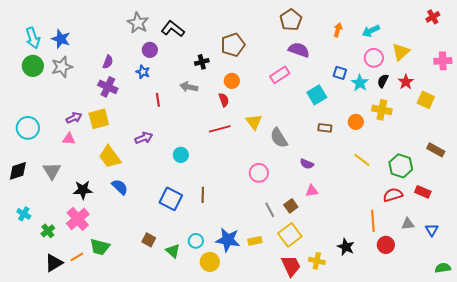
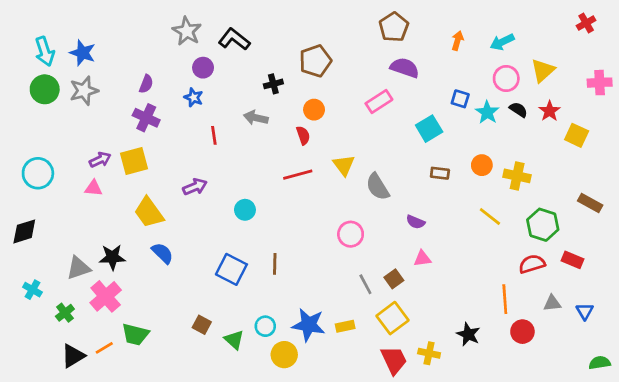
black semicircle: (383, 81) -> (518, 110), turned 96
yellow cross: (382, 110) -> (517, 176), moved
gray triangle: (52, 171) -> (78, 268), moved, turned 42

